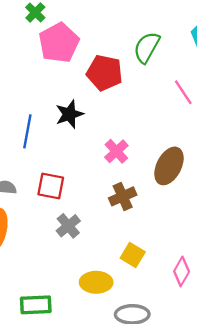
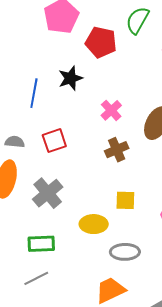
red square: (51, 186) -> (54, 141), turned -30
gray cross: (68, 226) -> (48, 193), moved, size x1.4
yellow square: (133, 255) -> (125, 200), turned -30

